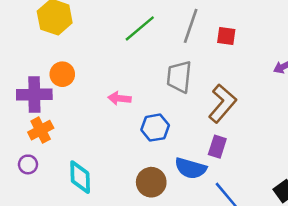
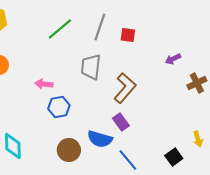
blue hexagon: (155, 128) -> (59, 107), moved
purple rectangle: (217, 147) -> (121, 122), turned -54

